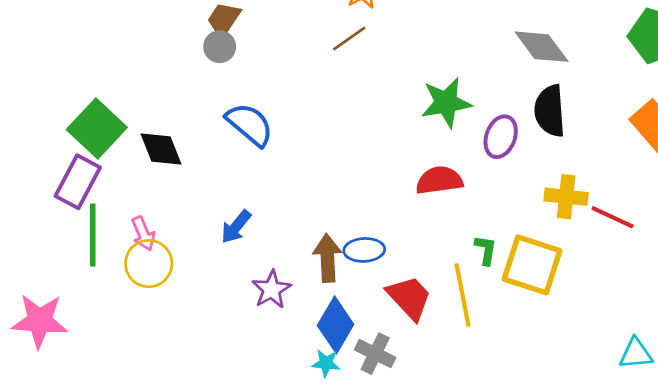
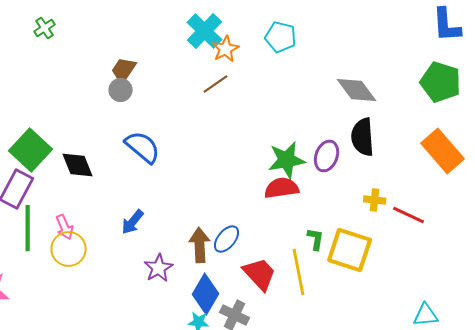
green star: (446, 103) -> (287, 160), moved
yellow cross: (566, 197) -> (375, 200), size x0.7
blue ellipse: (364, 250) -> (227, 239), turned -48

